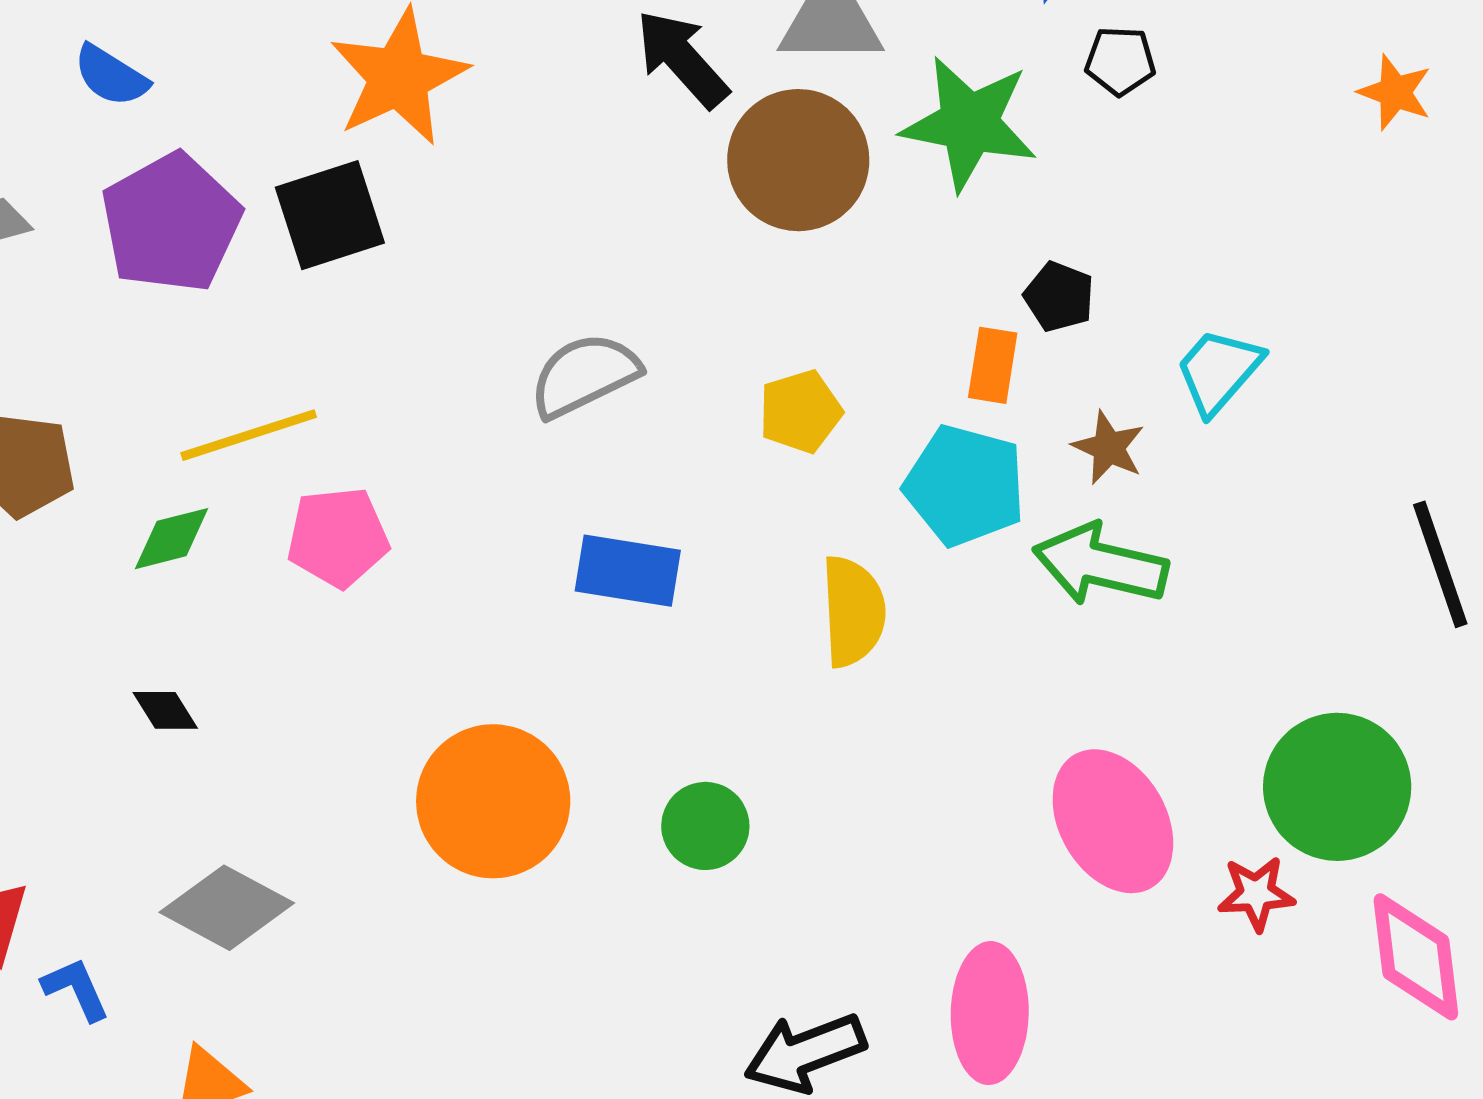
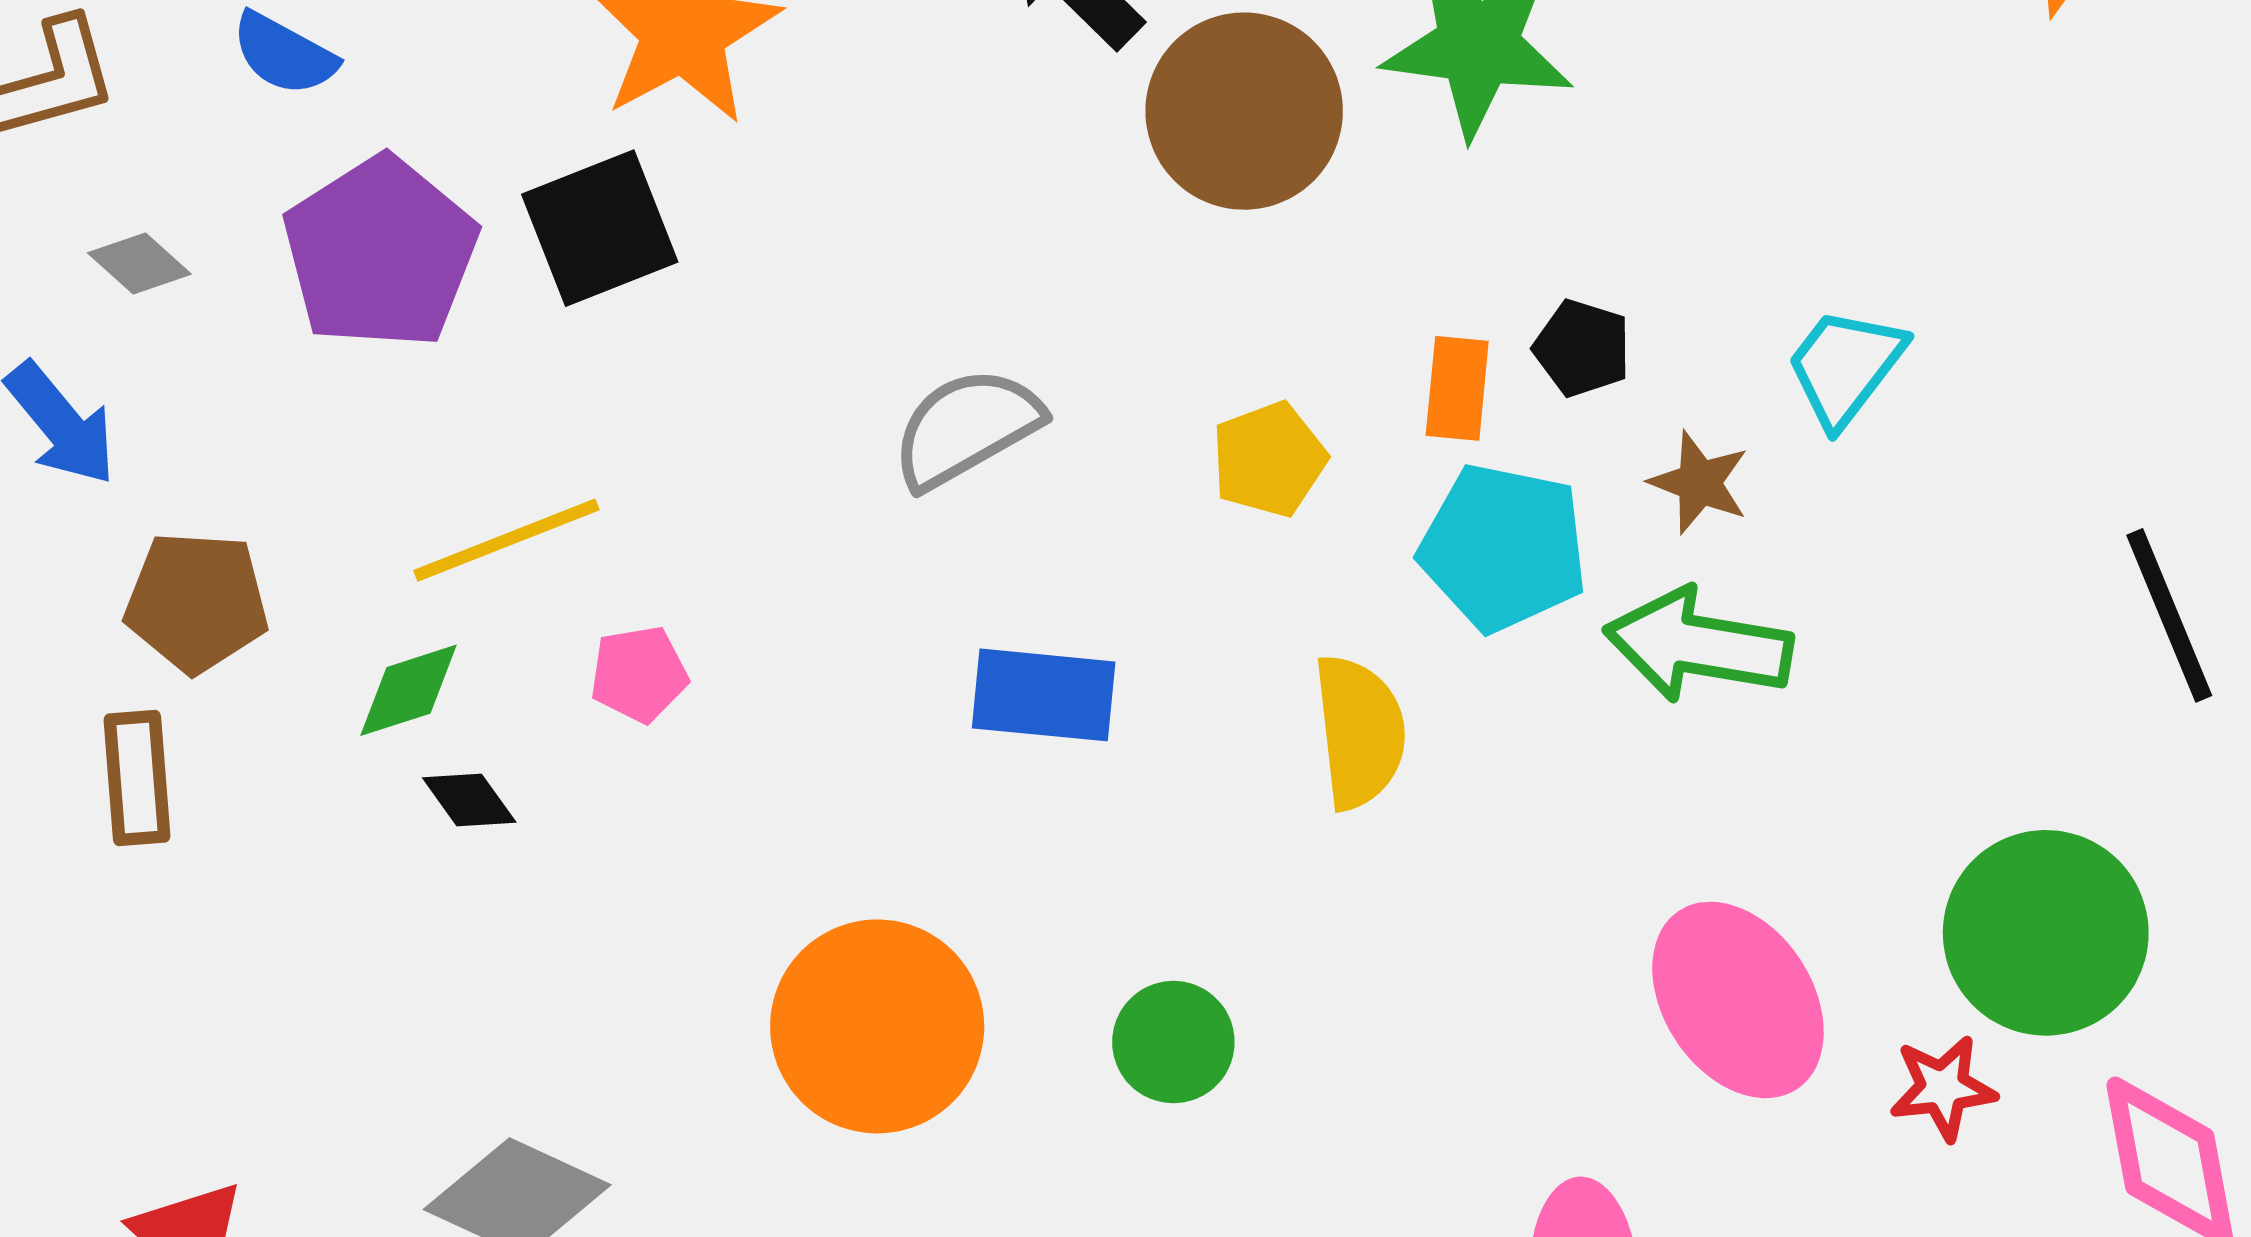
black pentagon: (1059, 297) -> (1582, 348), moved
orange rectangle: (993, 365) -> (1457, 388), moved
pink pentagon: (338, 537) -> (639, 674), size x0.7
black diamond: (165, 710) -> (469, 800), moved

